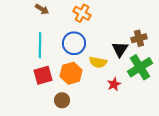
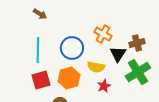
orange cross: (82, 13) -> (103, 34), moved
red star: (114, 84) -> (104, 86), moved

